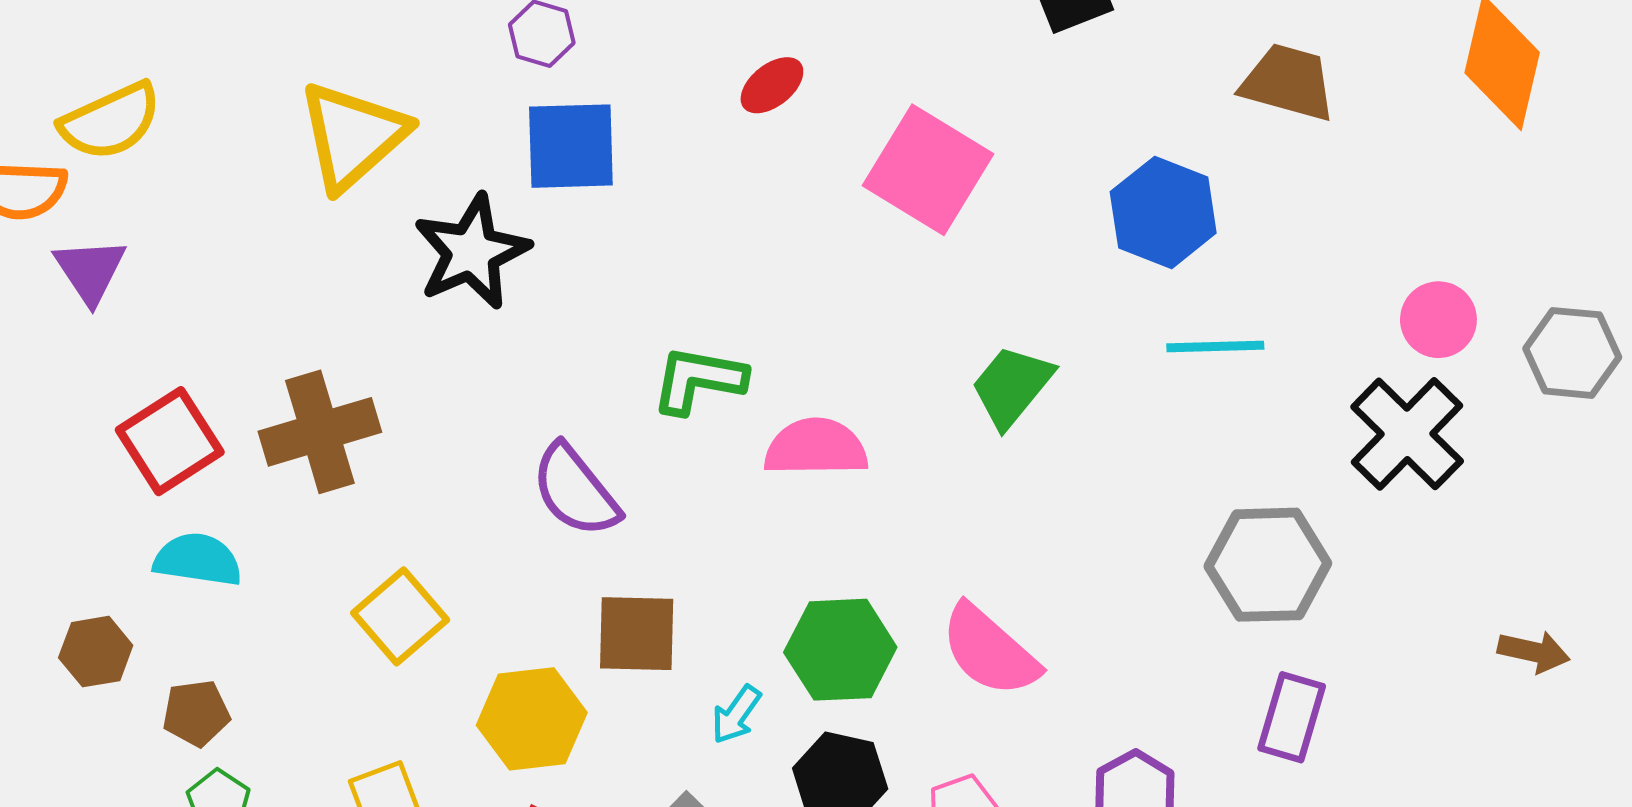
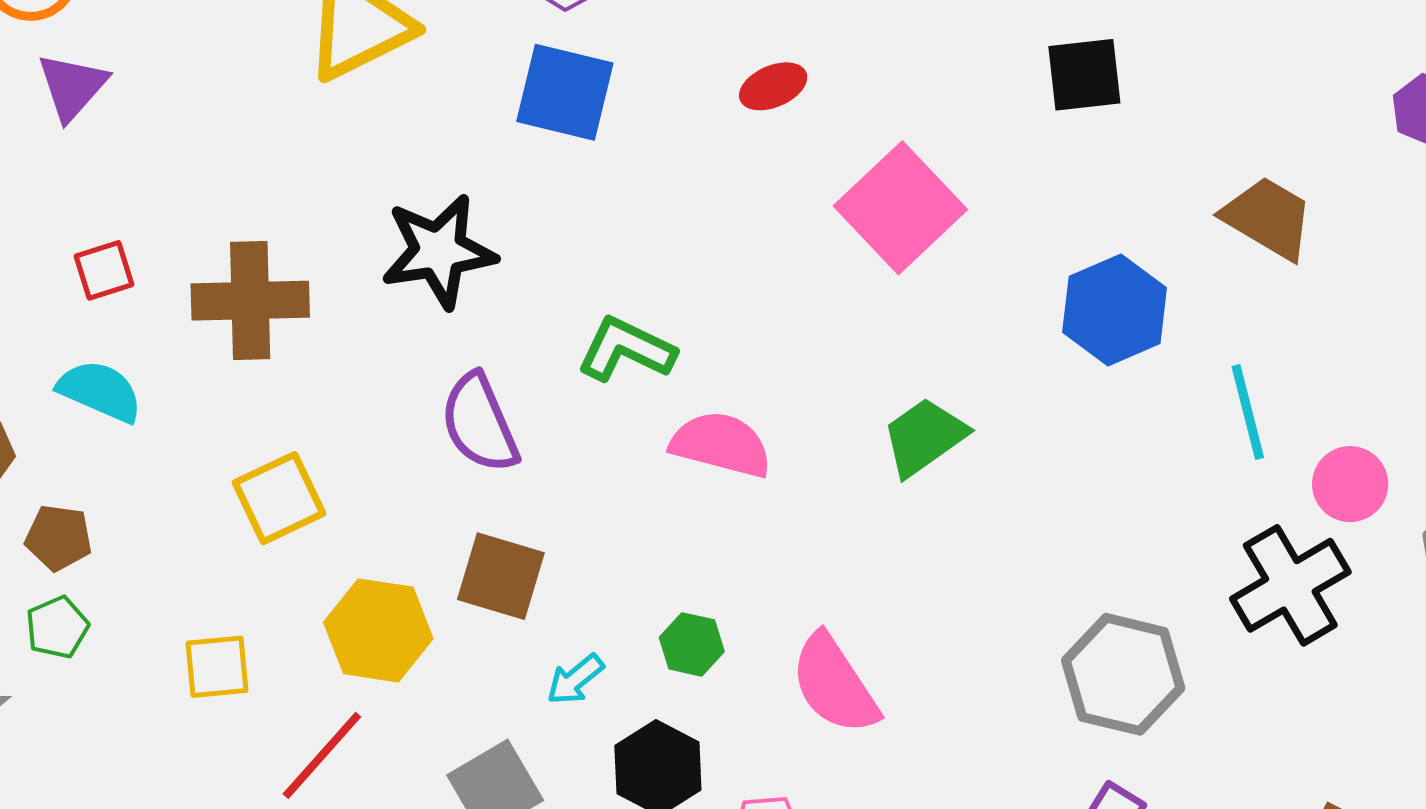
black star: (472, 252) -> (439, 251), moved
cyan line: (1215, 346) -> (1248, 412), moved, turned 62
red square: (170, 441) -> (104, 270), size x0.6
green hexagon: (840, 650) -> (692, 644), size x0.6

